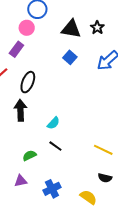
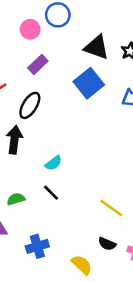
pink circle: (27, 28) -> (30, 29), moved
purple rectangle: (16, 49) -> (38, 64), moved
blue square: (70, 57) -> (89, 83), size x1.6

